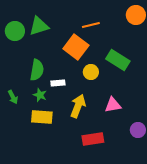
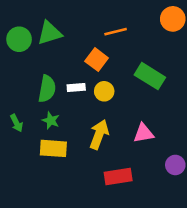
orange square: (76, 47) -> (97, 60), size x0.7
yellow circle: (91, 72) -> (104, 91), moved
white rectangle: (58, 83) -> (76, 87), moved

